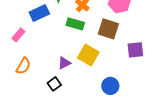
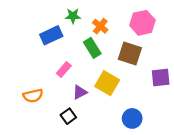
green rectangle: (75, 24) -> (92, 48), turned 42
pink rectangle: (18, 35) -> (64, 69), moved
orange semicircle: (23, 66) -> (33, 96), turned 48

